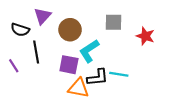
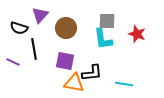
cyan L-shape: (89, 51) -> (103, 39), moved, turned -65
purple line: (14, 66) -> (13, 62), turned -32
cyan line: (119, 74) -> (124, 84), moved

